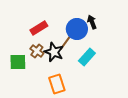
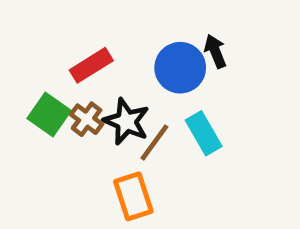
brown line: (66, 42) -> (154, 143), moved
cyan rectangle: (87, 57) -> (204, 133), turned -72
green square: (18, 62) -> (49, 114), moved, turned 36

